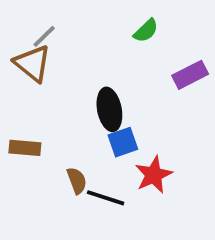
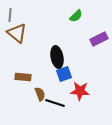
gray line: (44, 36) -> (10, 15), moved, turned -40
brown rectangle: (25, 148) -> (23, 77), moved
red star: (154, 175) -> (80, 91), turned 30

